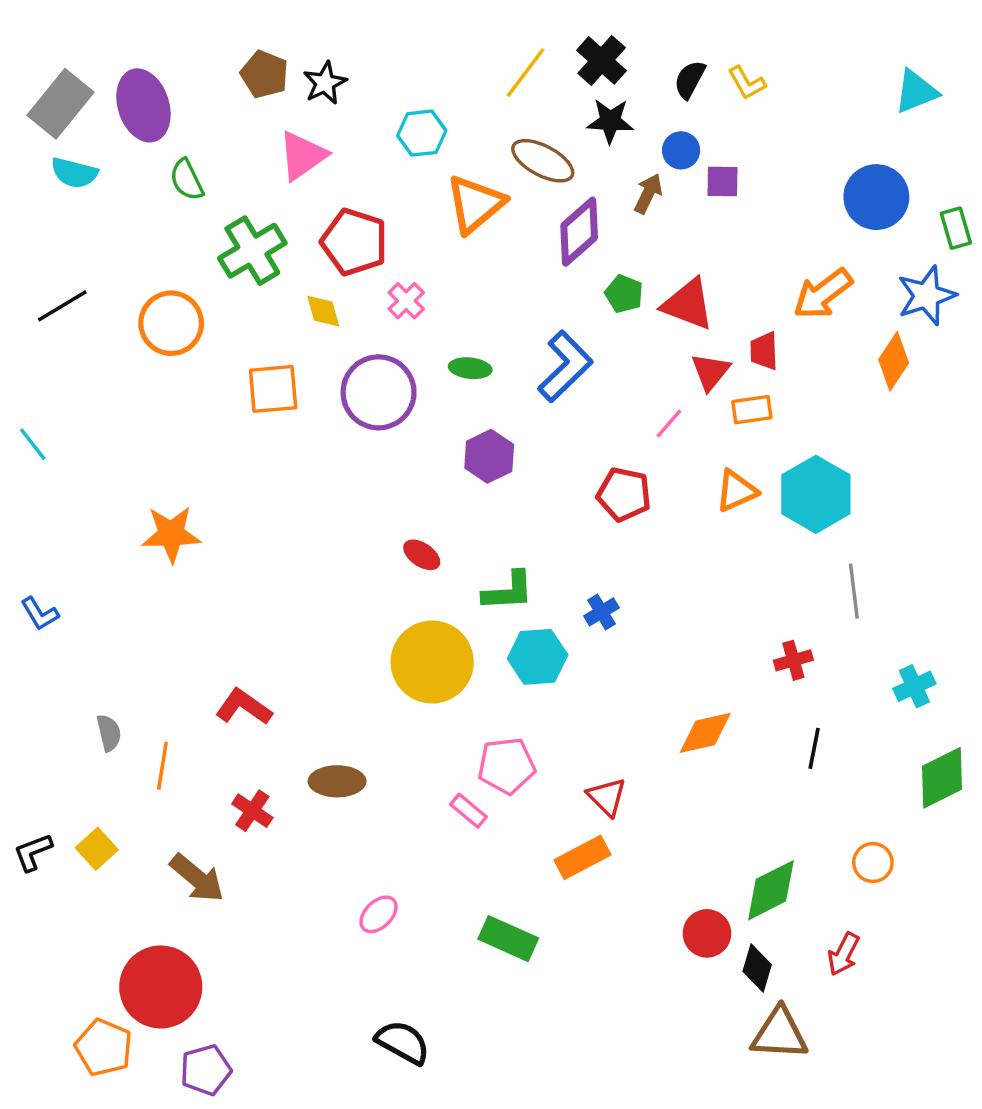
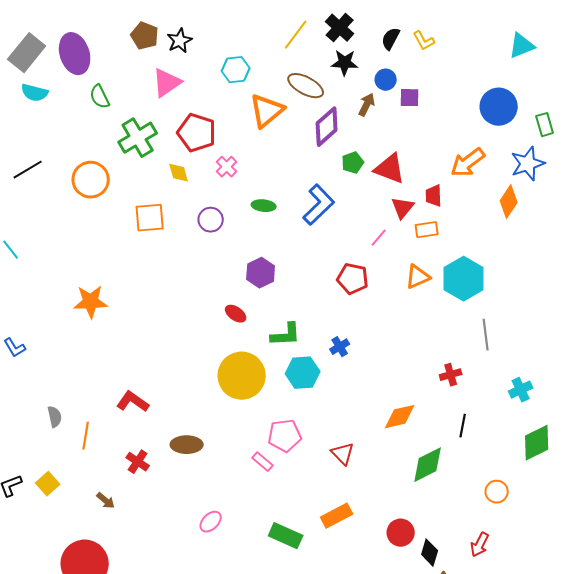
green pentagon: (624, 294) -> (353, 163), turned 30
purple circle: (379, 392) -> (211, 220), size x0.6
purple hexagon: (489, 456) -> (261, 273), moved
orange rectangle: (583, 857) -> (337, 516), moved
brown arrow: (197, 878) -> (106, 501), size x0.6
green diamond: (771, 890) -> (428, 465), moved

